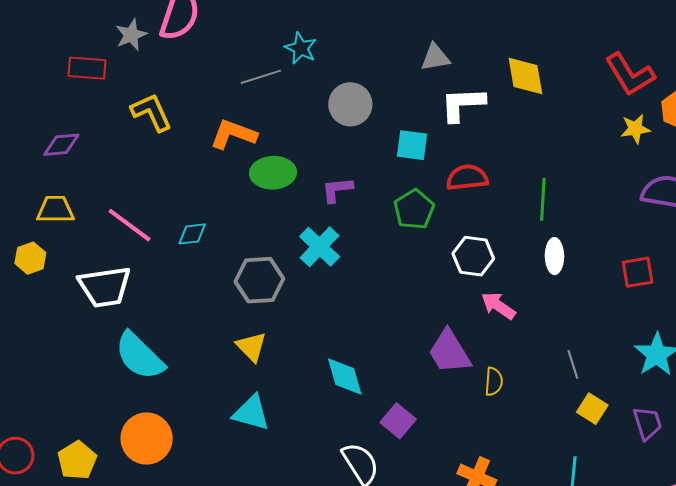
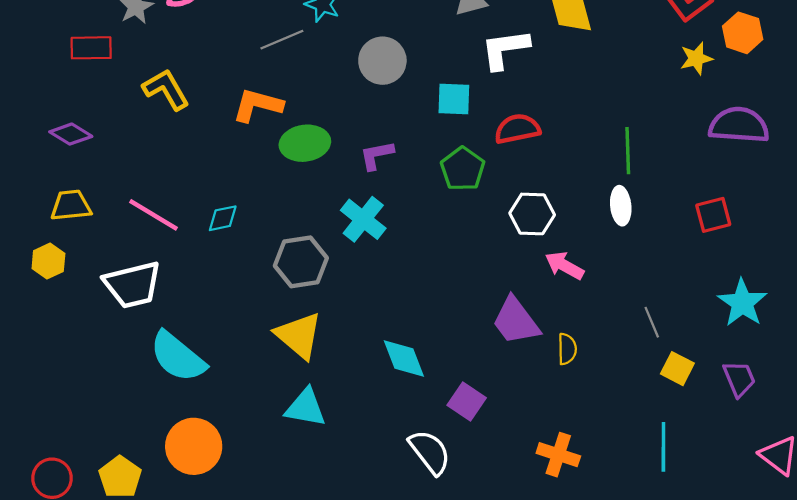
purple diamond: (61, 145) -> (71, 134), turned 42
green line: (543, 199) -> (628, 151), moved
yellow triangle: (251, 347) -> (299, 335), size x1.4

